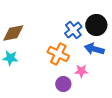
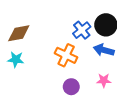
pink star: (81, 71) -> (104, 80), moved

